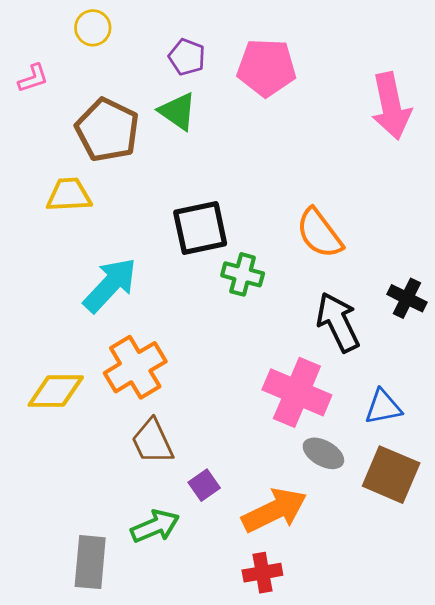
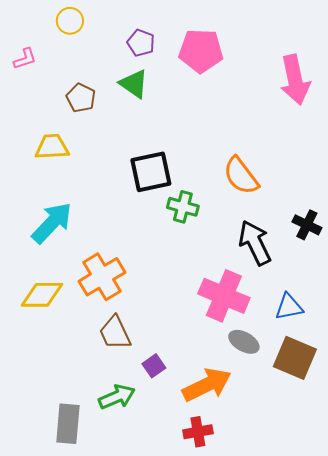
brown pentagon: (107, 130) -> (81, 98), size x0.6
cyan arrow: (110, 285) -> (52, 223), moved

